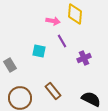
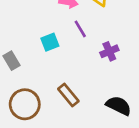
cyan square: (39, 51) -> (50, 42), turned -32

